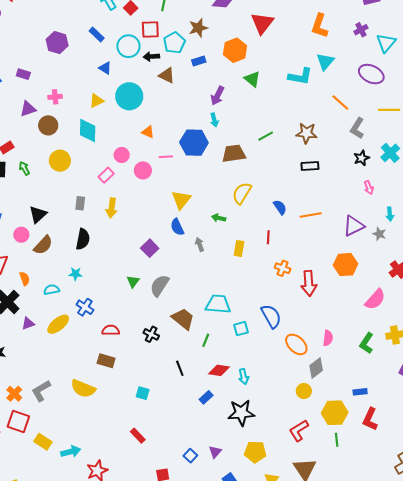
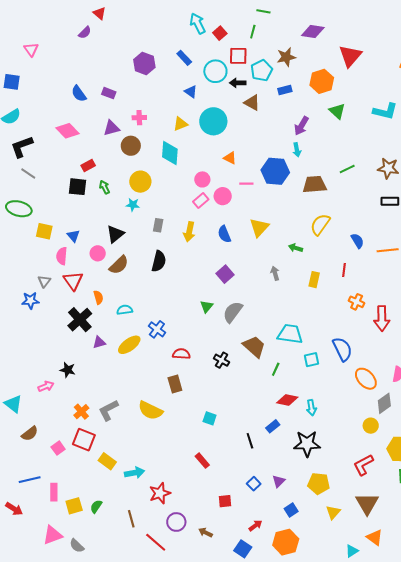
pink rectangle: (106, 175) -> (201, 201), moved
blue semicircle: (177, 227) -> (224, 234), moved
cyan star: (75, 274) -> (133, 205), moved
brown rectangle: (106, 361) -> (175, 384), turned 54
black line: (180, 368) -> (250, 441), moved

